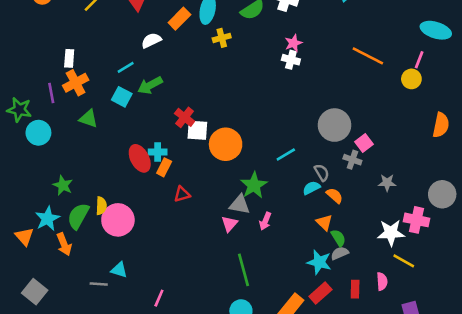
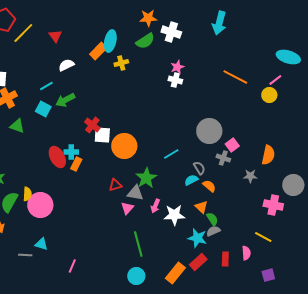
orange rectangle: (179, 19) -> (98, 51), moved
pink line: (419, 60) -> (275, 80), turned 32
orange semicircle: (441, 125) -> (268, 155), moved
red triangle: (182, 194) -> (115, 185), moved
white star: (391, 233) -> (174, 215), moved

